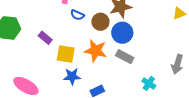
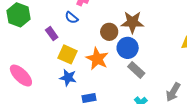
blue semicircle: (77, 15) -> (72, 18), moved
gray rectangle: (125, 57) -> (136, 70), moved

